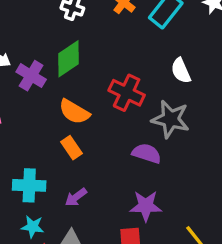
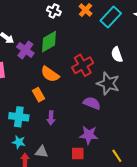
red cross: (127, 93) -> (83, 65), turned 30
orange rectangle: (71, 148) -> (39, 95), moved
purple arrow: (76, 197) -> (51, 118), moved, turned -56

